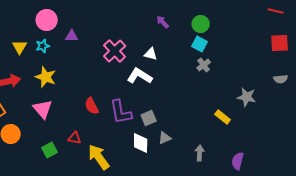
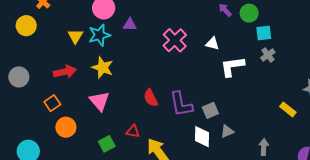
green circle: (201, 24) -> (249, 13), moved
cyan square: (200, 44) -> (264, 33), turned -35
cyan star: (43, 46) -> (99, 35), size x1.5
white L-shape: (140, 76) -> (232, 66), moved, turned -40

